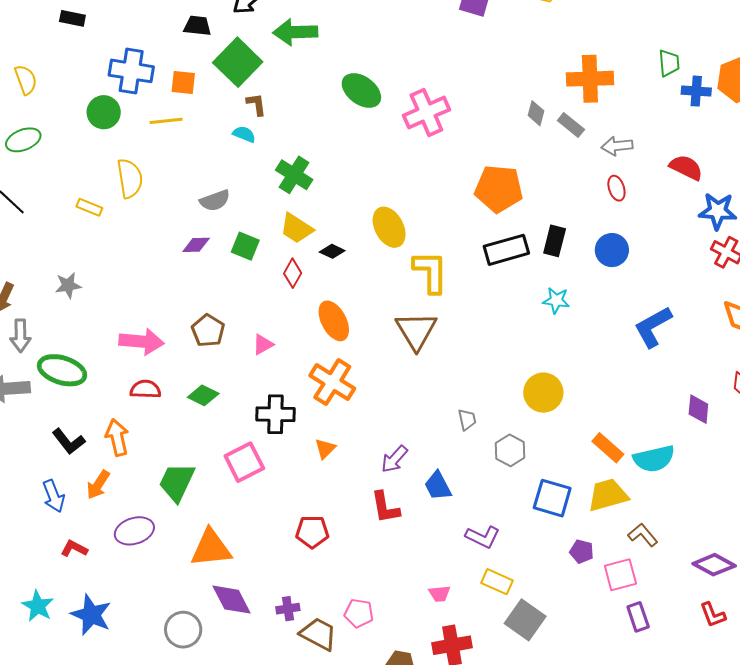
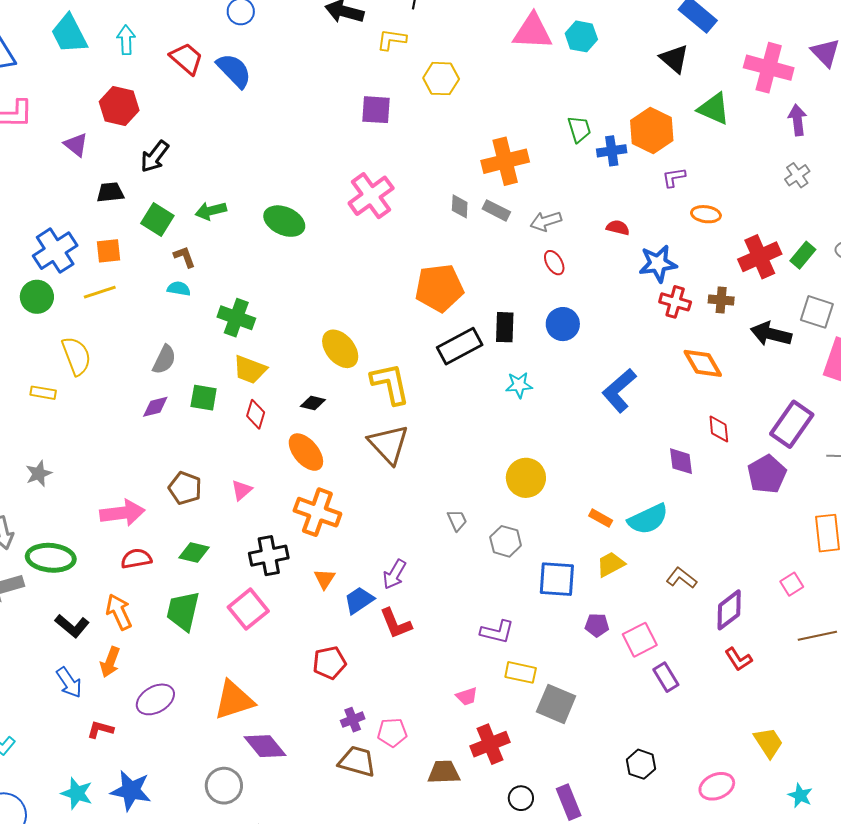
green arrow: (295, 32) -> (211, 211), moved, size x0.7
green square: (238, 62) -> (157, 220), size x0.7
blue cross: (131, 71) -> (55, 251), turned -30
pink cross: (426, 113) -> (371, 196), moved
red semicircle: (686, 167) -> (618, 228), size x0.7
gray semicircle: (215, 201) -> (164, 360), turned -32
black diamond: (332, 251) -> (313, 403), moved
orange rectangle: (608, 448) -> (601, 518), size x0.7
green trapezoid: (177, 482) -> (183, 611), moved
blue trapezoid: (438, 486) -> (359, 600), moved, turned 96
yellow trapezoid: (608, 495) -> (611, 564), size x0.7
brown L-shape: (643, 535) -> (681, 578), moved
purple diamond: (714, 565) -> (729, 610), turned -54
purple cross: (288, 609) -> (353, 720), moved

